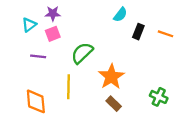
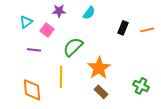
purple star: (53, 14) -> (59, 11), moved
cyan semicircle: (120, 15) -> (89, 13), moved
pink square: (53, 34) -> (47, 30), turned -32
orange line: (165, 34) -> (147, 30), turned -32

